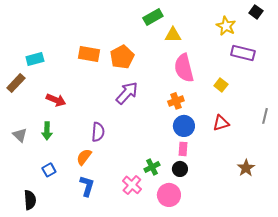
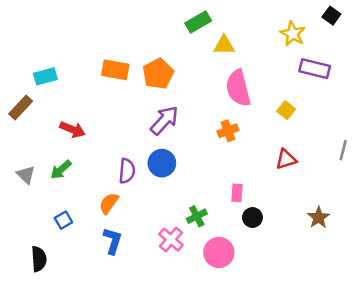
blue circle: (184, 126) -> (162, 163), moved
green arrow: (47, 131) -> (61, 170), turned 48
black circle: (180, 169) -> (252, 218), moved

